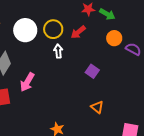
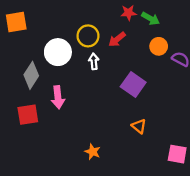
white circle: (25, 30) -> (58, 52), moved
purple square: (92, 71) -> (133, 85), size x1.5
pink arrow: (27, 82) -> (58, 97), turned -36

